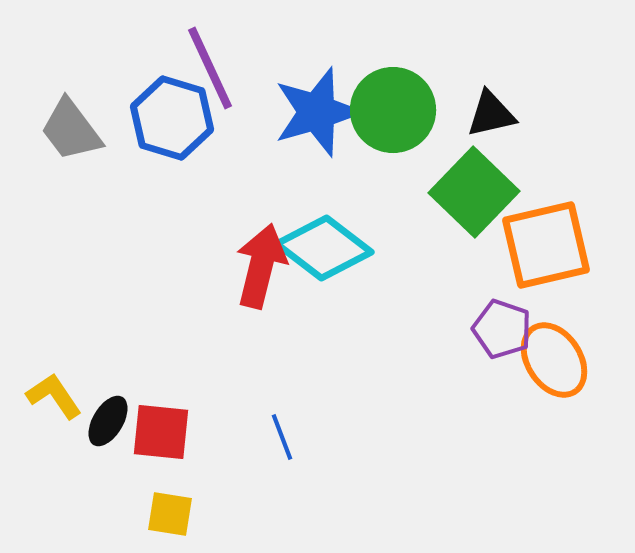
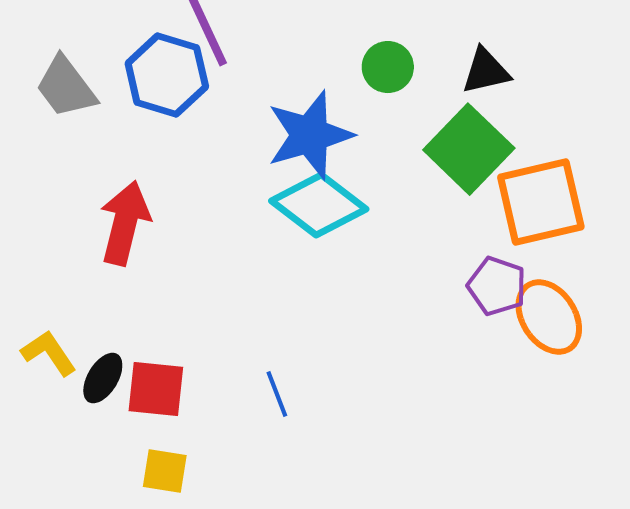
green circle: (393, 110) -> (388, 67), size x0.6
blue star: (317, 112) -> (310, 135), moved
red arrow: (261, 266) -> (125, 223), moved

